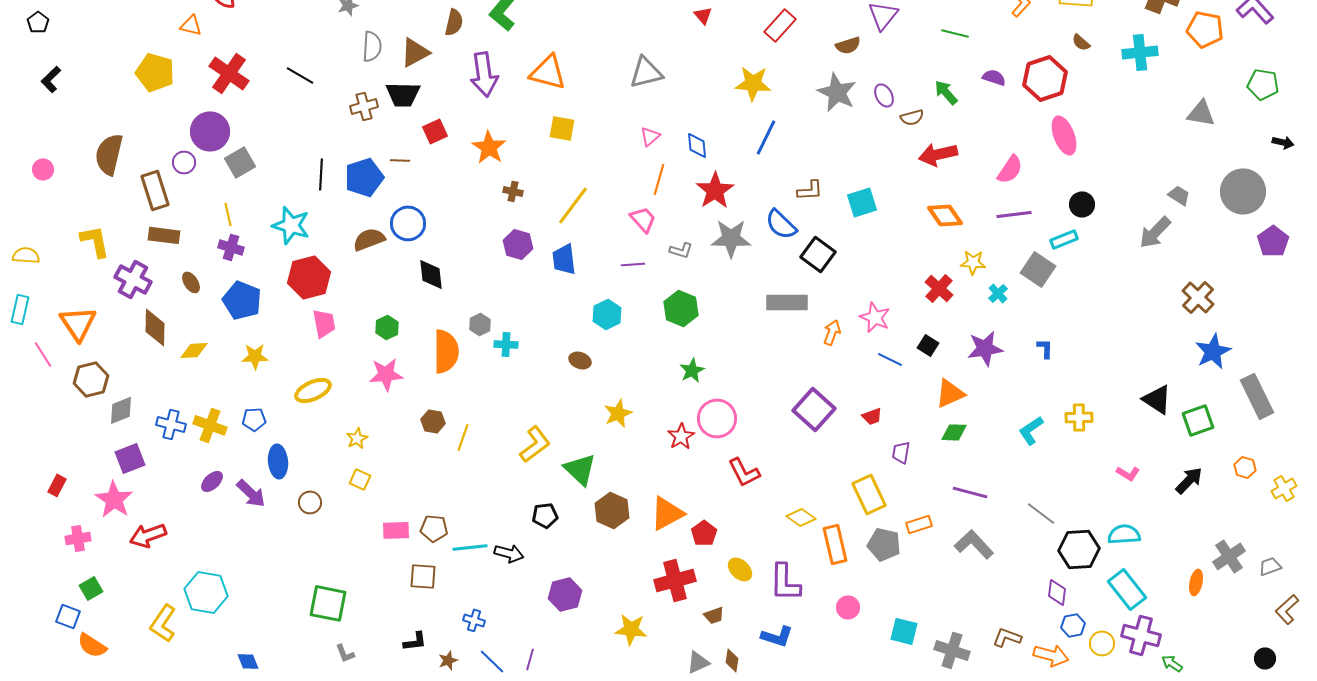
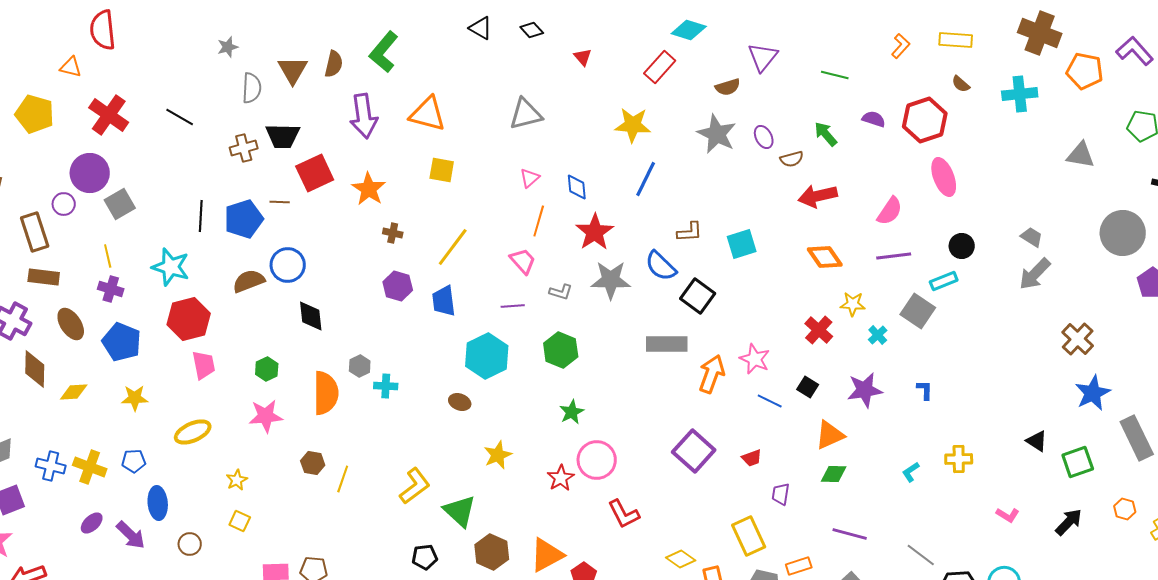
brown triangle: (415, 52) -> (293, 70), moved, turned -32
red square: (435, 131) -> (315, 173), size x1.5
gray trapezoid: (1179, 195) -> (1032, 237), moved
brown ellipse: (191, 282) -> (71, 324), size x1.5
cyan hexagon: (607, 314) -> (487, 356), size x1.5
orange arrow: (832, 332) -> (712, 374), size x1.5
black triangle: (1157, 399) -> (1037, 441), size x0.7
cyan L-shape: (1031, 430) -> (911, 472), size x0.7

